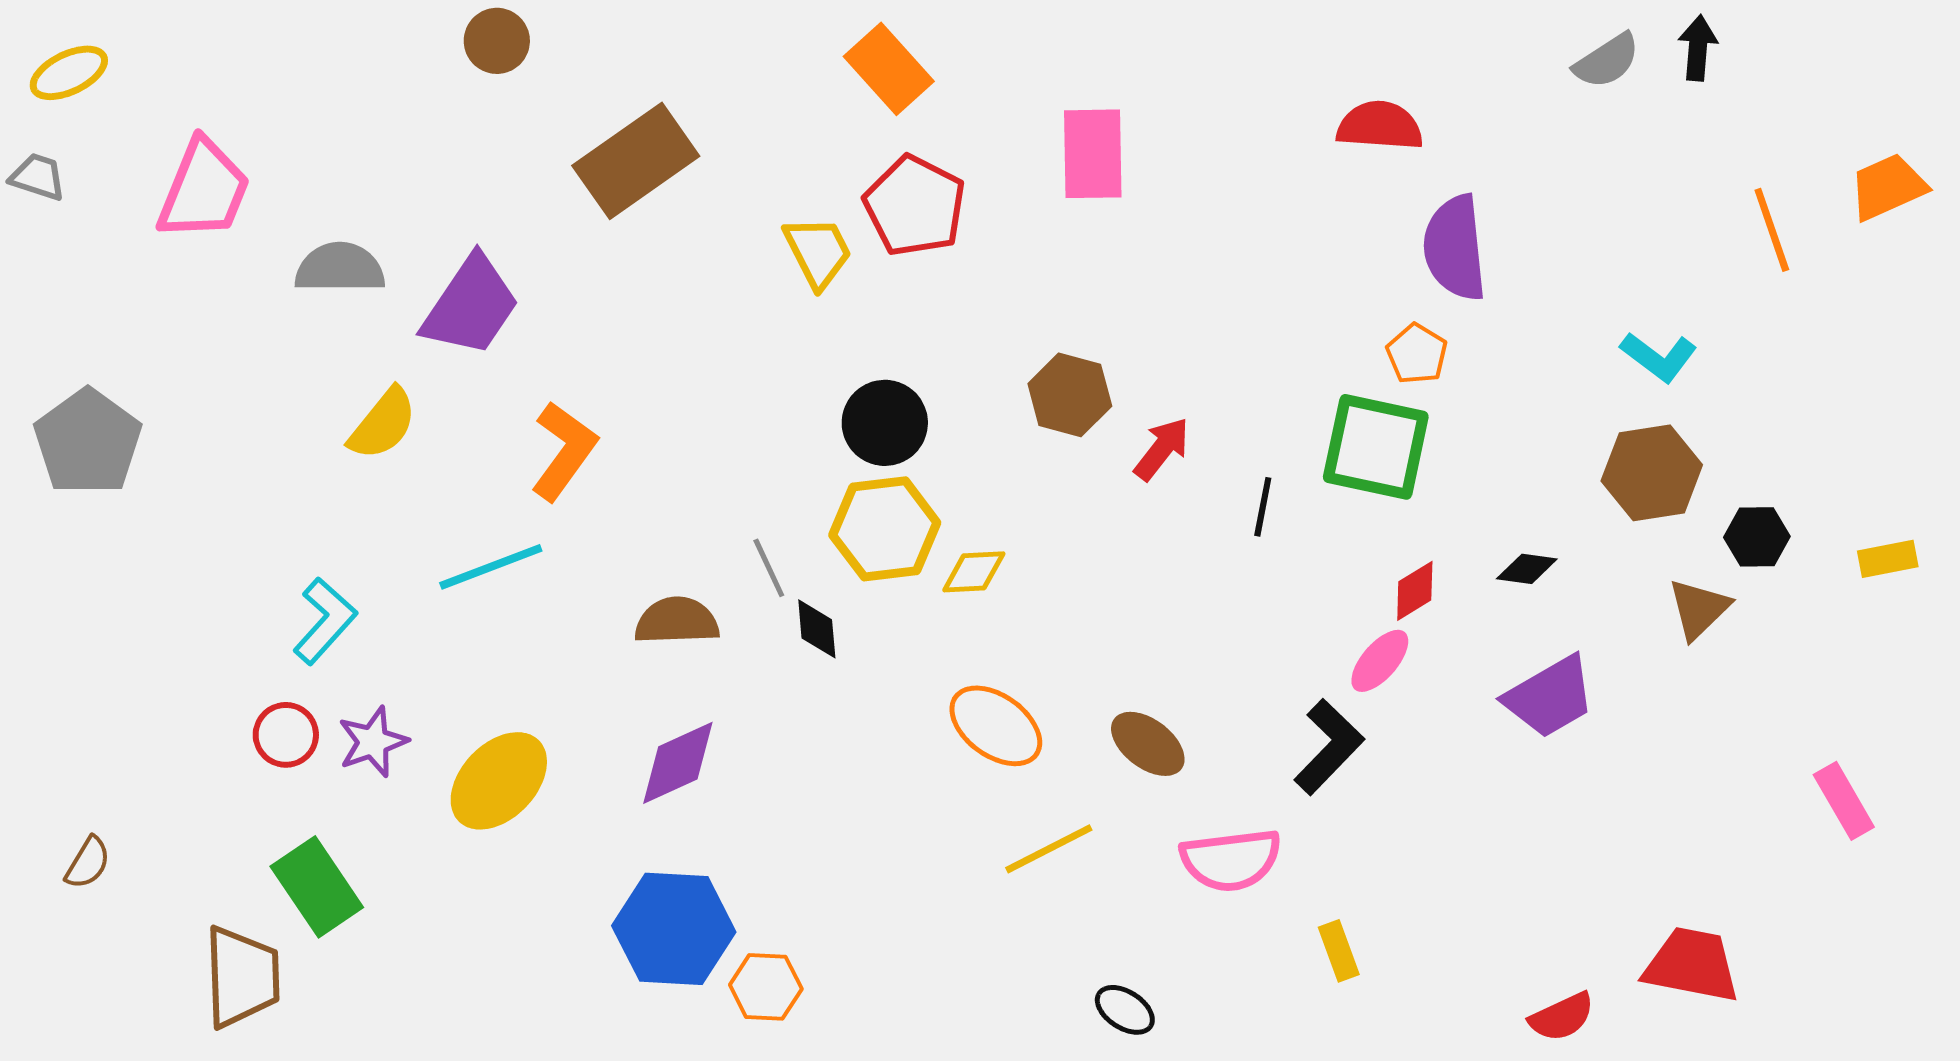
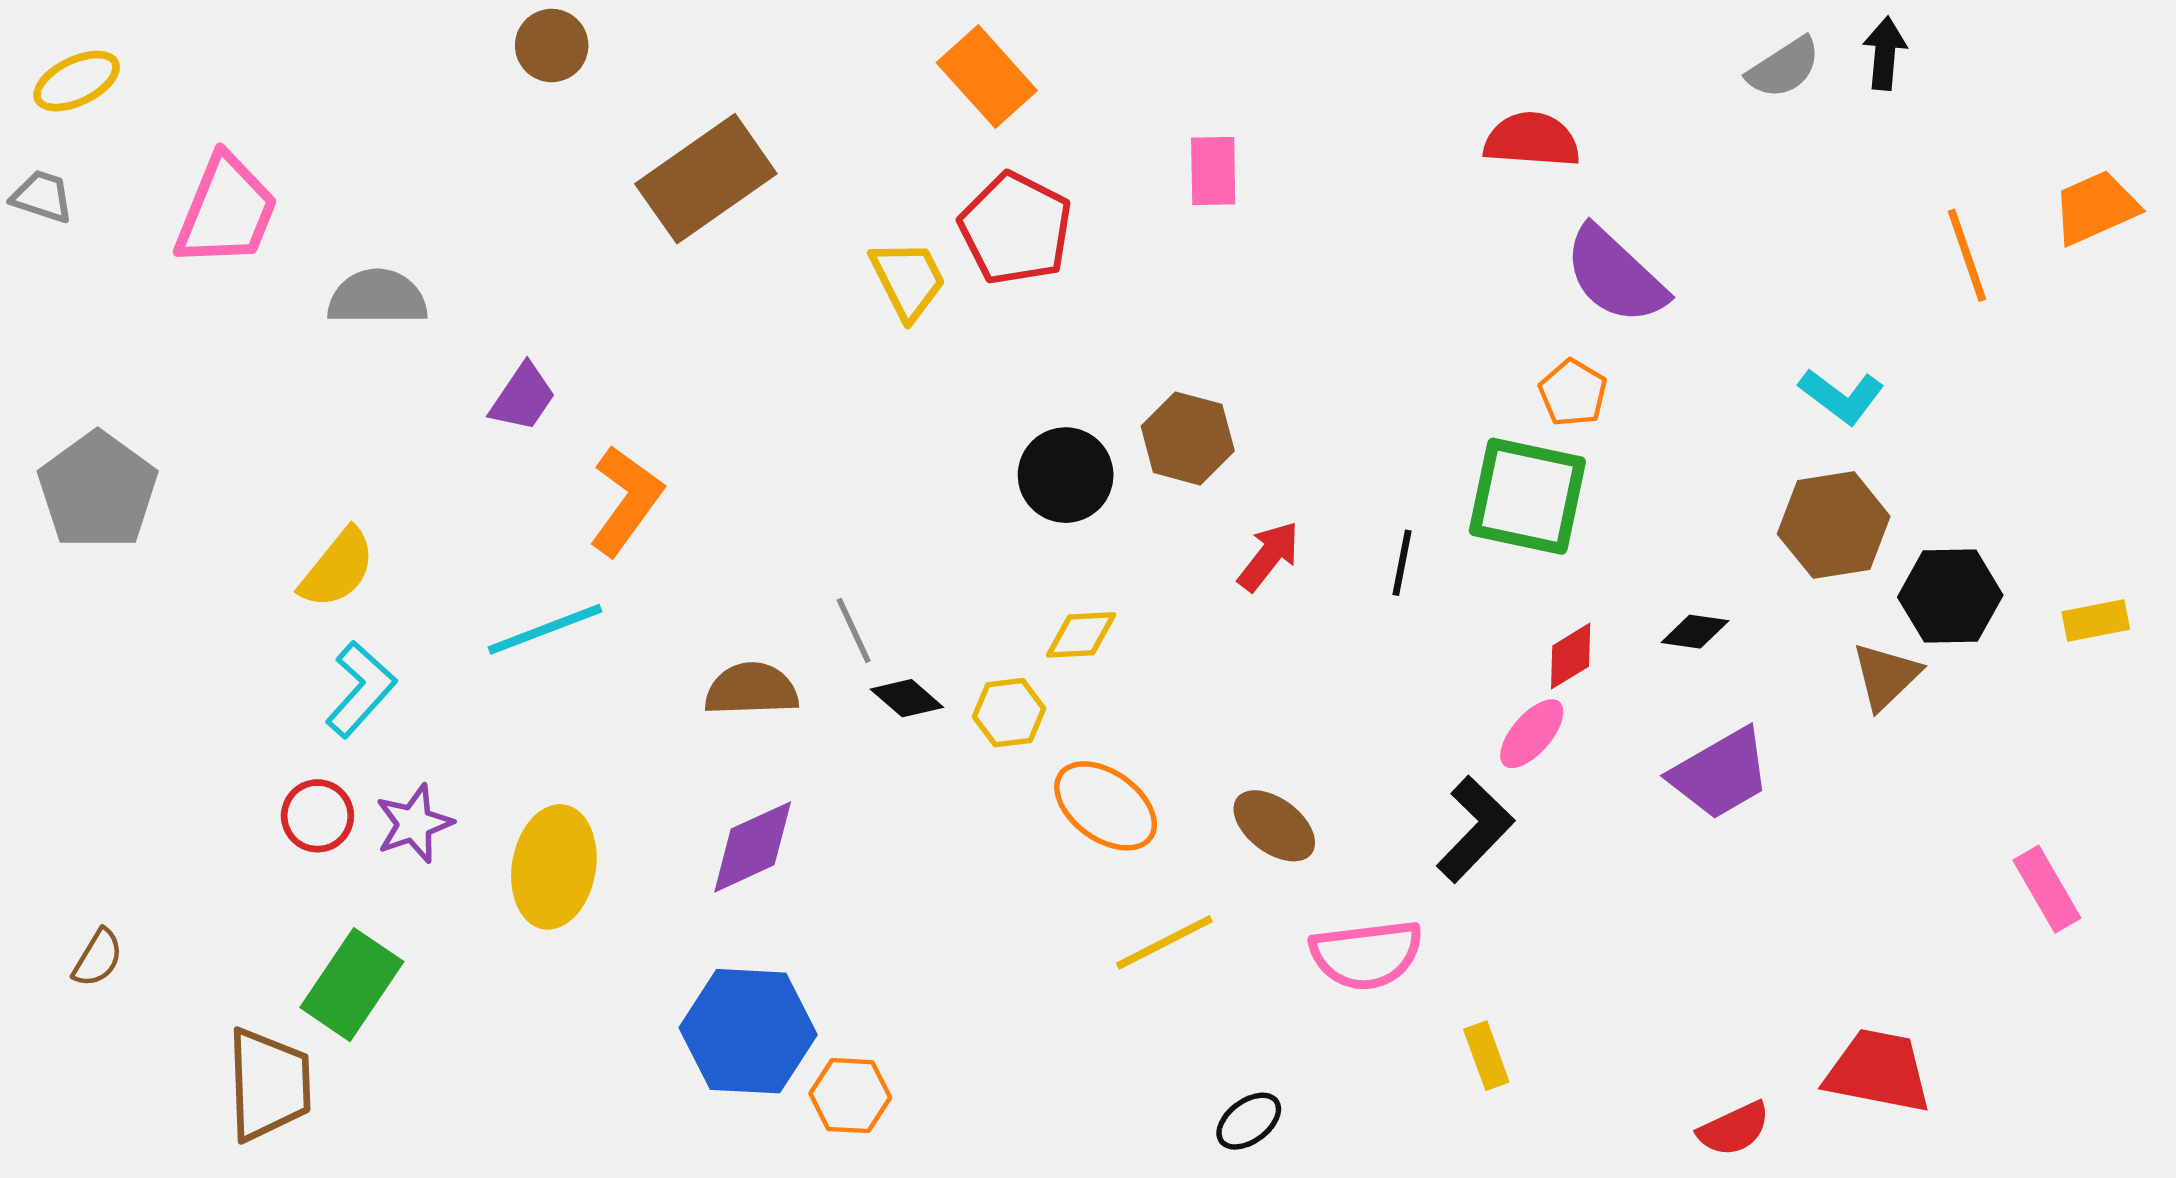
pink rectangle: (1093, 154) -> (1213, 171), size x0.7
purple semicircle: (1455, 248) -> (1615, 275), turned -41
purple trapezoid: (471, 306) -> (523, 397), moved, size x0.6
black circle: (885, 423) -> (1066, 475), moved
yellow semicircle: (383, 424) -> (337, 568), moved
red arrow: (1162, 449) -> (1269, 556), moved
yellow hexagon: (885, 529) -> (1009, 713), moved, size x0.6
black hexagon: (1757, 537) -> (1950, 596), size x1.4
black diamond: (817, 629) -> (907, 698), turned -44
yellow ellipse: (499, 781) -> (554, 867), turned -34
green rectangle: (317, 887) -> (352, 985), turned 68
black ellipse: (1125, 1010) -> (1249, 1121), turned -70

